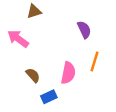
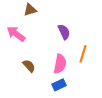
purple semicircle: (84, 30) -> (64, 32), moved
blue rectangle: (49, 97) -> (59, 85), moved

